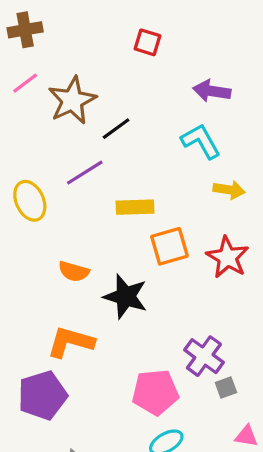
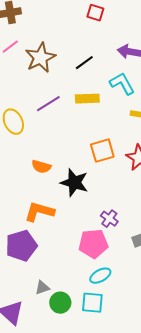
red square: (147, 42) -> (95, 13), moved
black line: (116, 129) -> (84, 63), moved
yellow rectangle: (135, 207) -> (87, 99), moved
purple cross: (204, 356) -> (109, 219), moved, size x0.7

